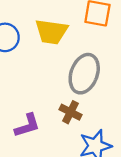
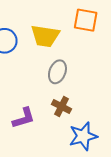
gray ellipse: (84, 74) -> (57, 72), moved, size x0.7

